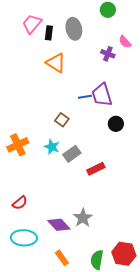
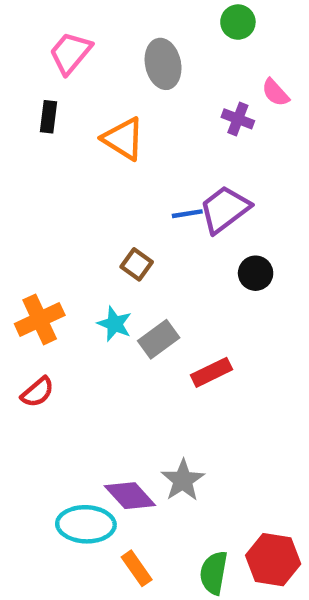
black rectangle: (49, 33) -> (48, 117), moved
purple trapezoid: (102, 95) -> (225, 209), turned 70
red semicircle: (20, 203) -> (37, 392), moved
cyan ellipse: (24, 238) -> (86, 524), moved

